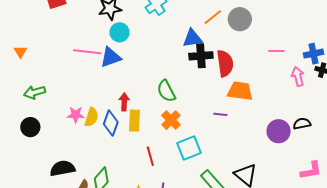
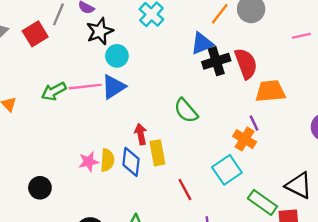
green arrow: (35, 92) -> (54, 91), moved
purple line: (220, 114) -> (254, 123), turned 72
orange cross: (171, 120) -> (245, 139), moved

